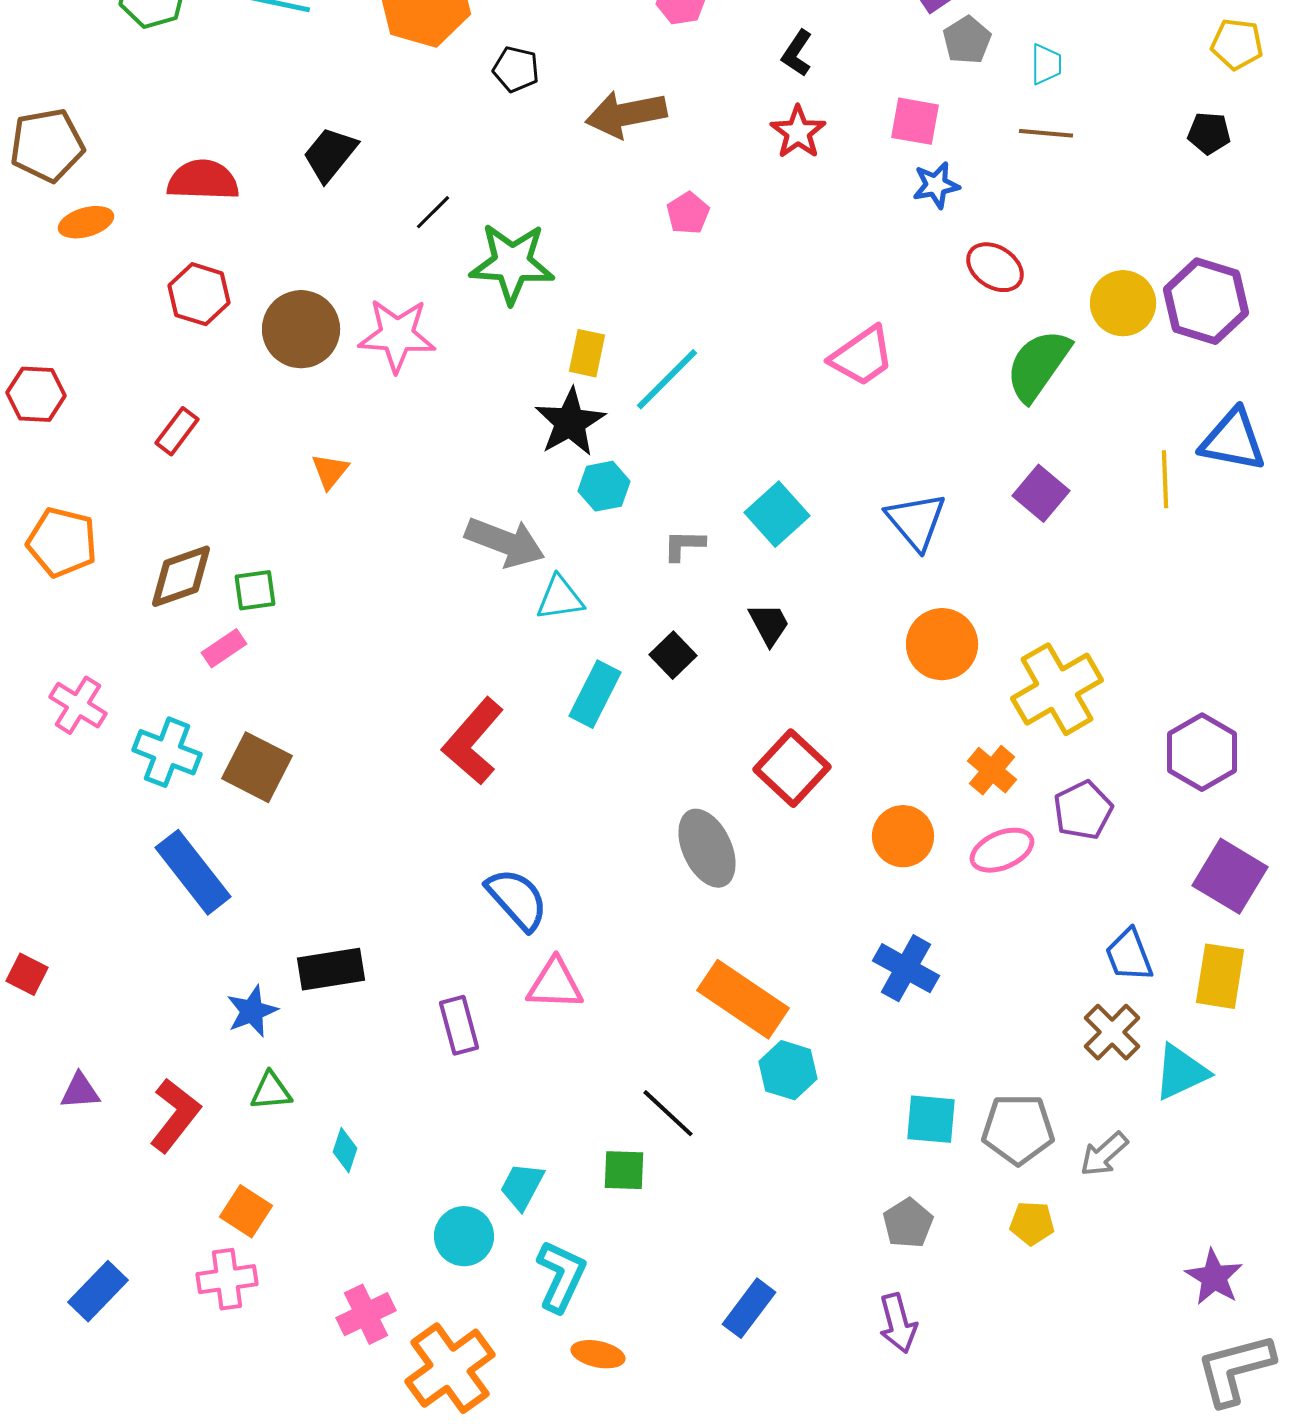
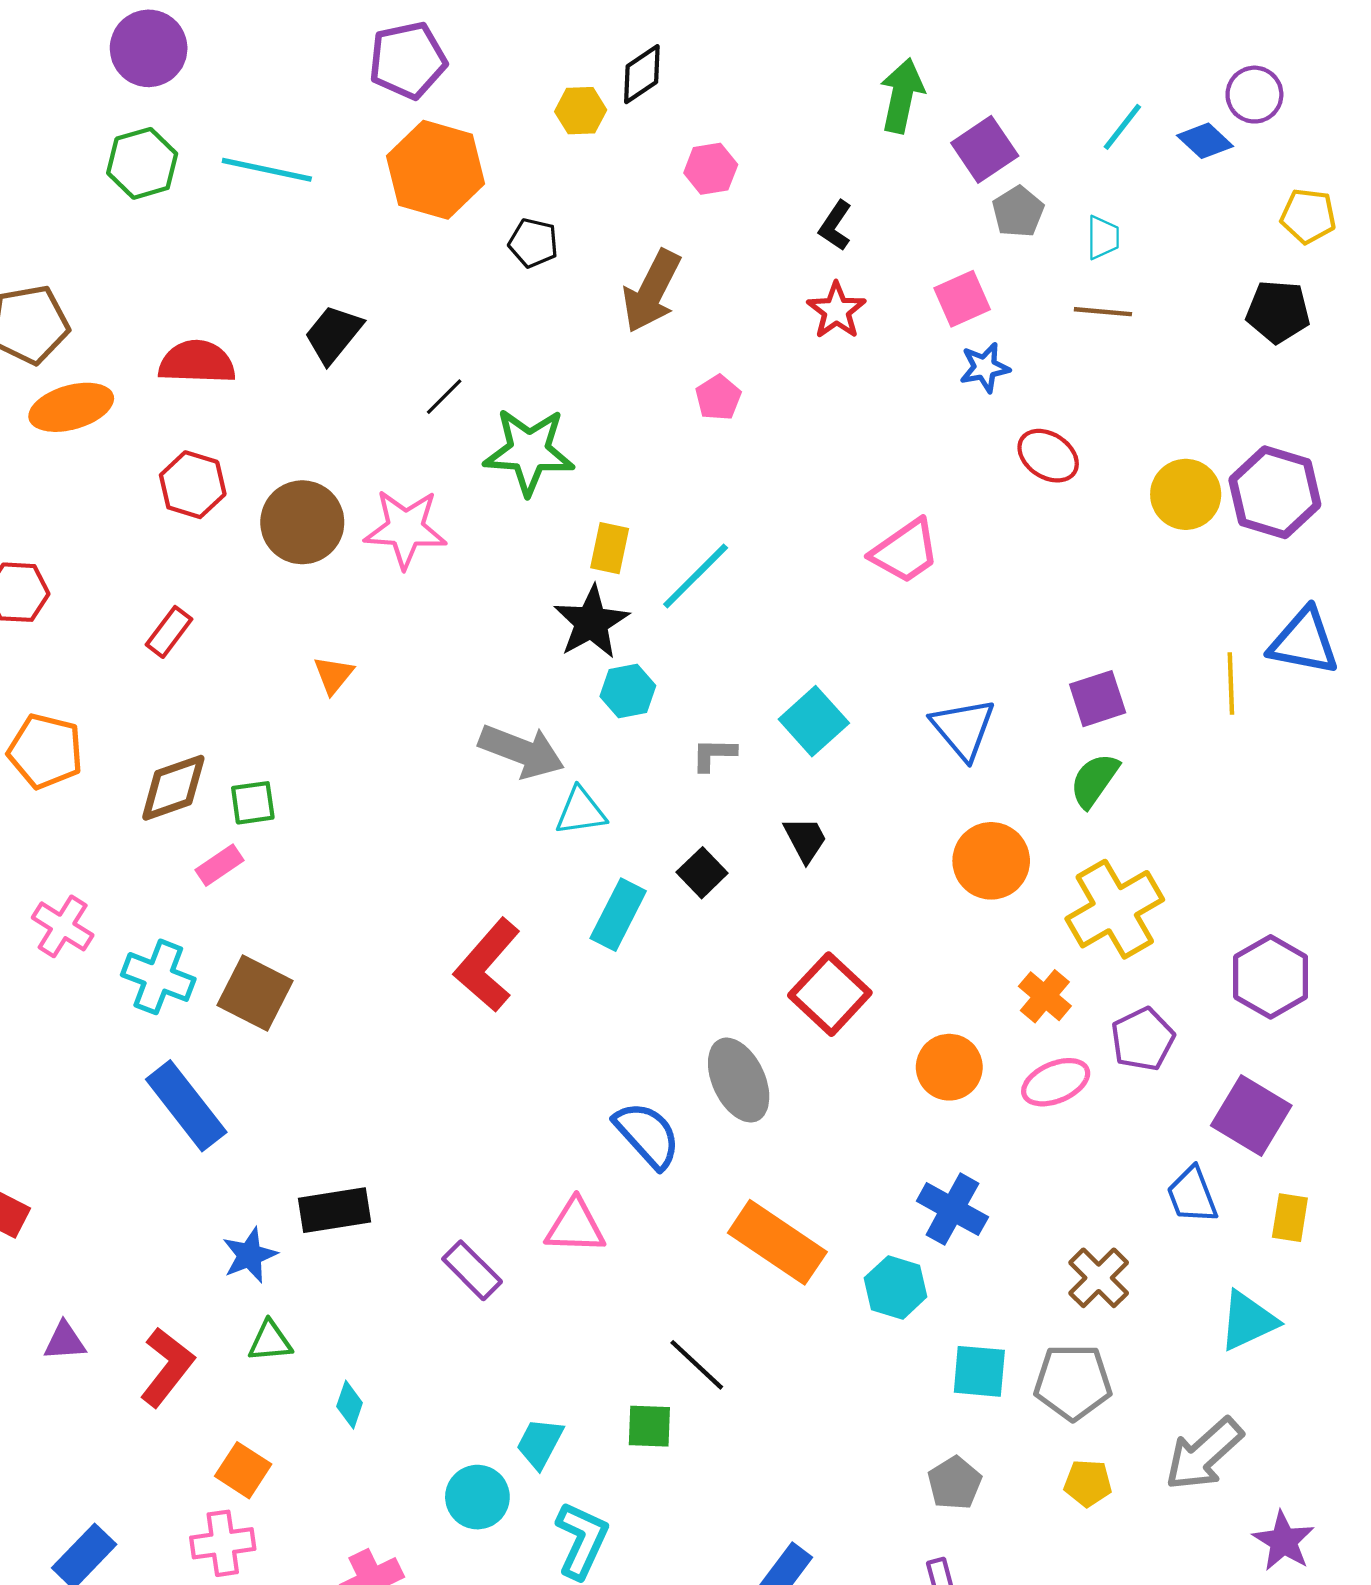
brown arrow: (626, 114) -> (652, 291), turned -52
pink square: (915, 121) -> (962, 299), turned -34
black pentagon: (1209, 133) -> (1278, 312), size x1.4
orange ellipse: (86, 222) -> (71, 407), size x1.4
green semicircle: (1038, 365) -> (1094, 780), moved, size x0.7
purple square: (1041, 493) -> (1098, 699), turned 32
purple square: (1230, 876) -> (1251, 1116), moved
blue semicircle: (517, 899) -> (647, 1135), moved
yellow rectangle: (1220, 976) -> (1290, 1218), size x0.7
purple rectangle: (459, 1025) -> (472, 1270), turned -30
brown cross: (1112, 1032) -> (1099, 1278), moved
cyan hexagon: (788, 1070) -> (896, 1287), moved
gray arrow: (1104, 1154) -> (1204, 1454), moved, size x1.5

